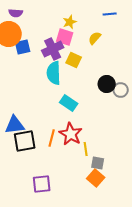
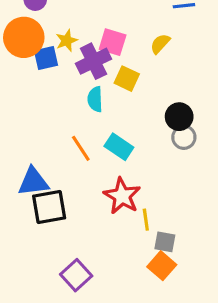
yellow star: (70, 22) -> (67, 41), moved
cyan semicircle: (54, 73) -> (95, 99), size x0.7
gray circle: (121, 90) -> (184, 137), moved
orange line: (52, 138) -> (81, 148), moved, turned -48
purple square: (42, 184) -> (76, 275), turned -36

